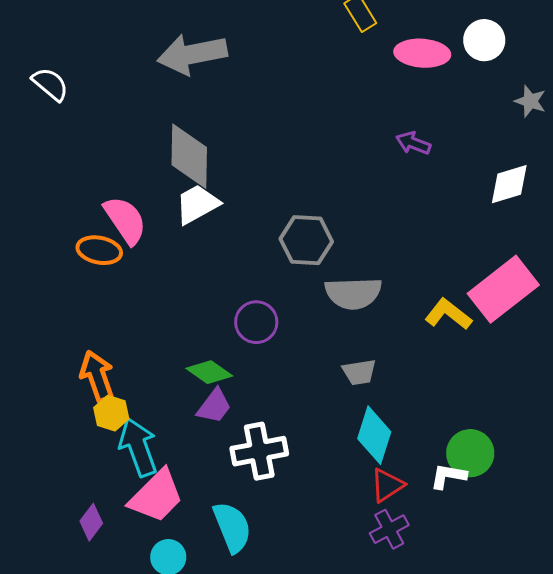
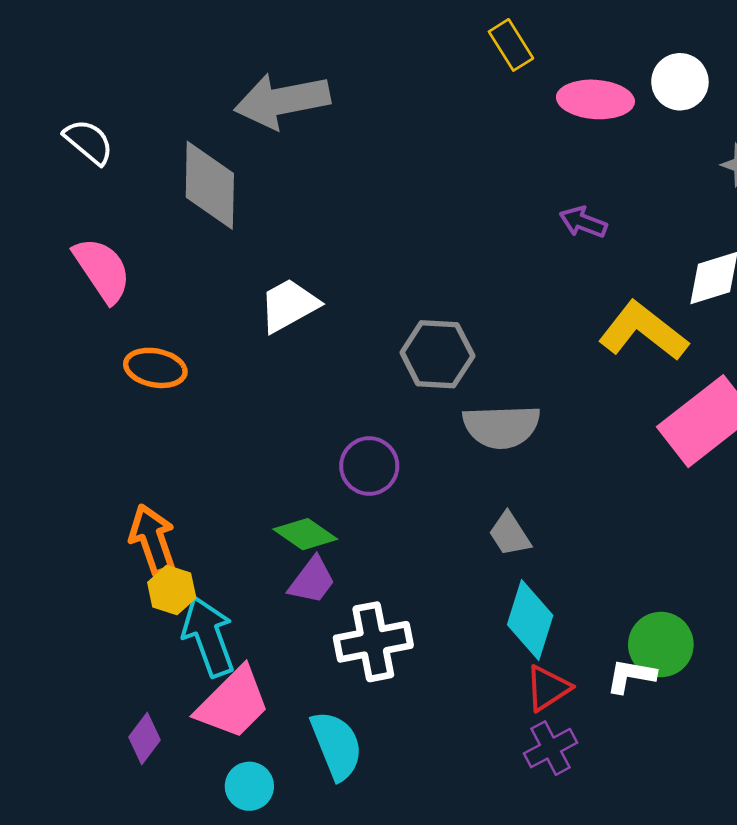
gray diamond: (189, 156) -> (210, 185), moved
pink semicircle: (125, 220) -> (102, 270), moved
yellow L-shape: (448, 314) -> (643, 331), moved, size x1.4
gray trapezoid: (359, 372) -> (510, 534), turned 66

